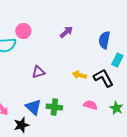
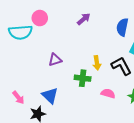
yellow arrow: (79, 75) -> (97, 63), turned -112
green cross: (54, 107) -> (83, 78), moved

